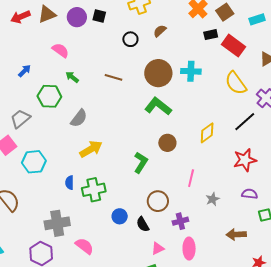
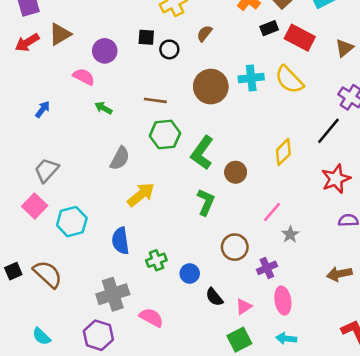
black square: (99, 16) -> (146, 37), moved
purple circle: (77, 17) -> (105, 51), moved
yellow semicircle: (236, 83) -> (289, 80), moved
green hexagon: (49, 96) -> (165, 135), moved
green L-shape: (158, 106) -> (202, 153), moved, turned -84
pink line: (191, 178) -> (272, 212), turned 36
blue semicircle: (70, 183) -> (120, 241), size x1.5
green cross: (94, 190) -> (156, 260), moved, size x0.7
gray star: (213, 199) -> (290, 234), moved
black semicircle: (143, 224) -> (214, 297), moved

